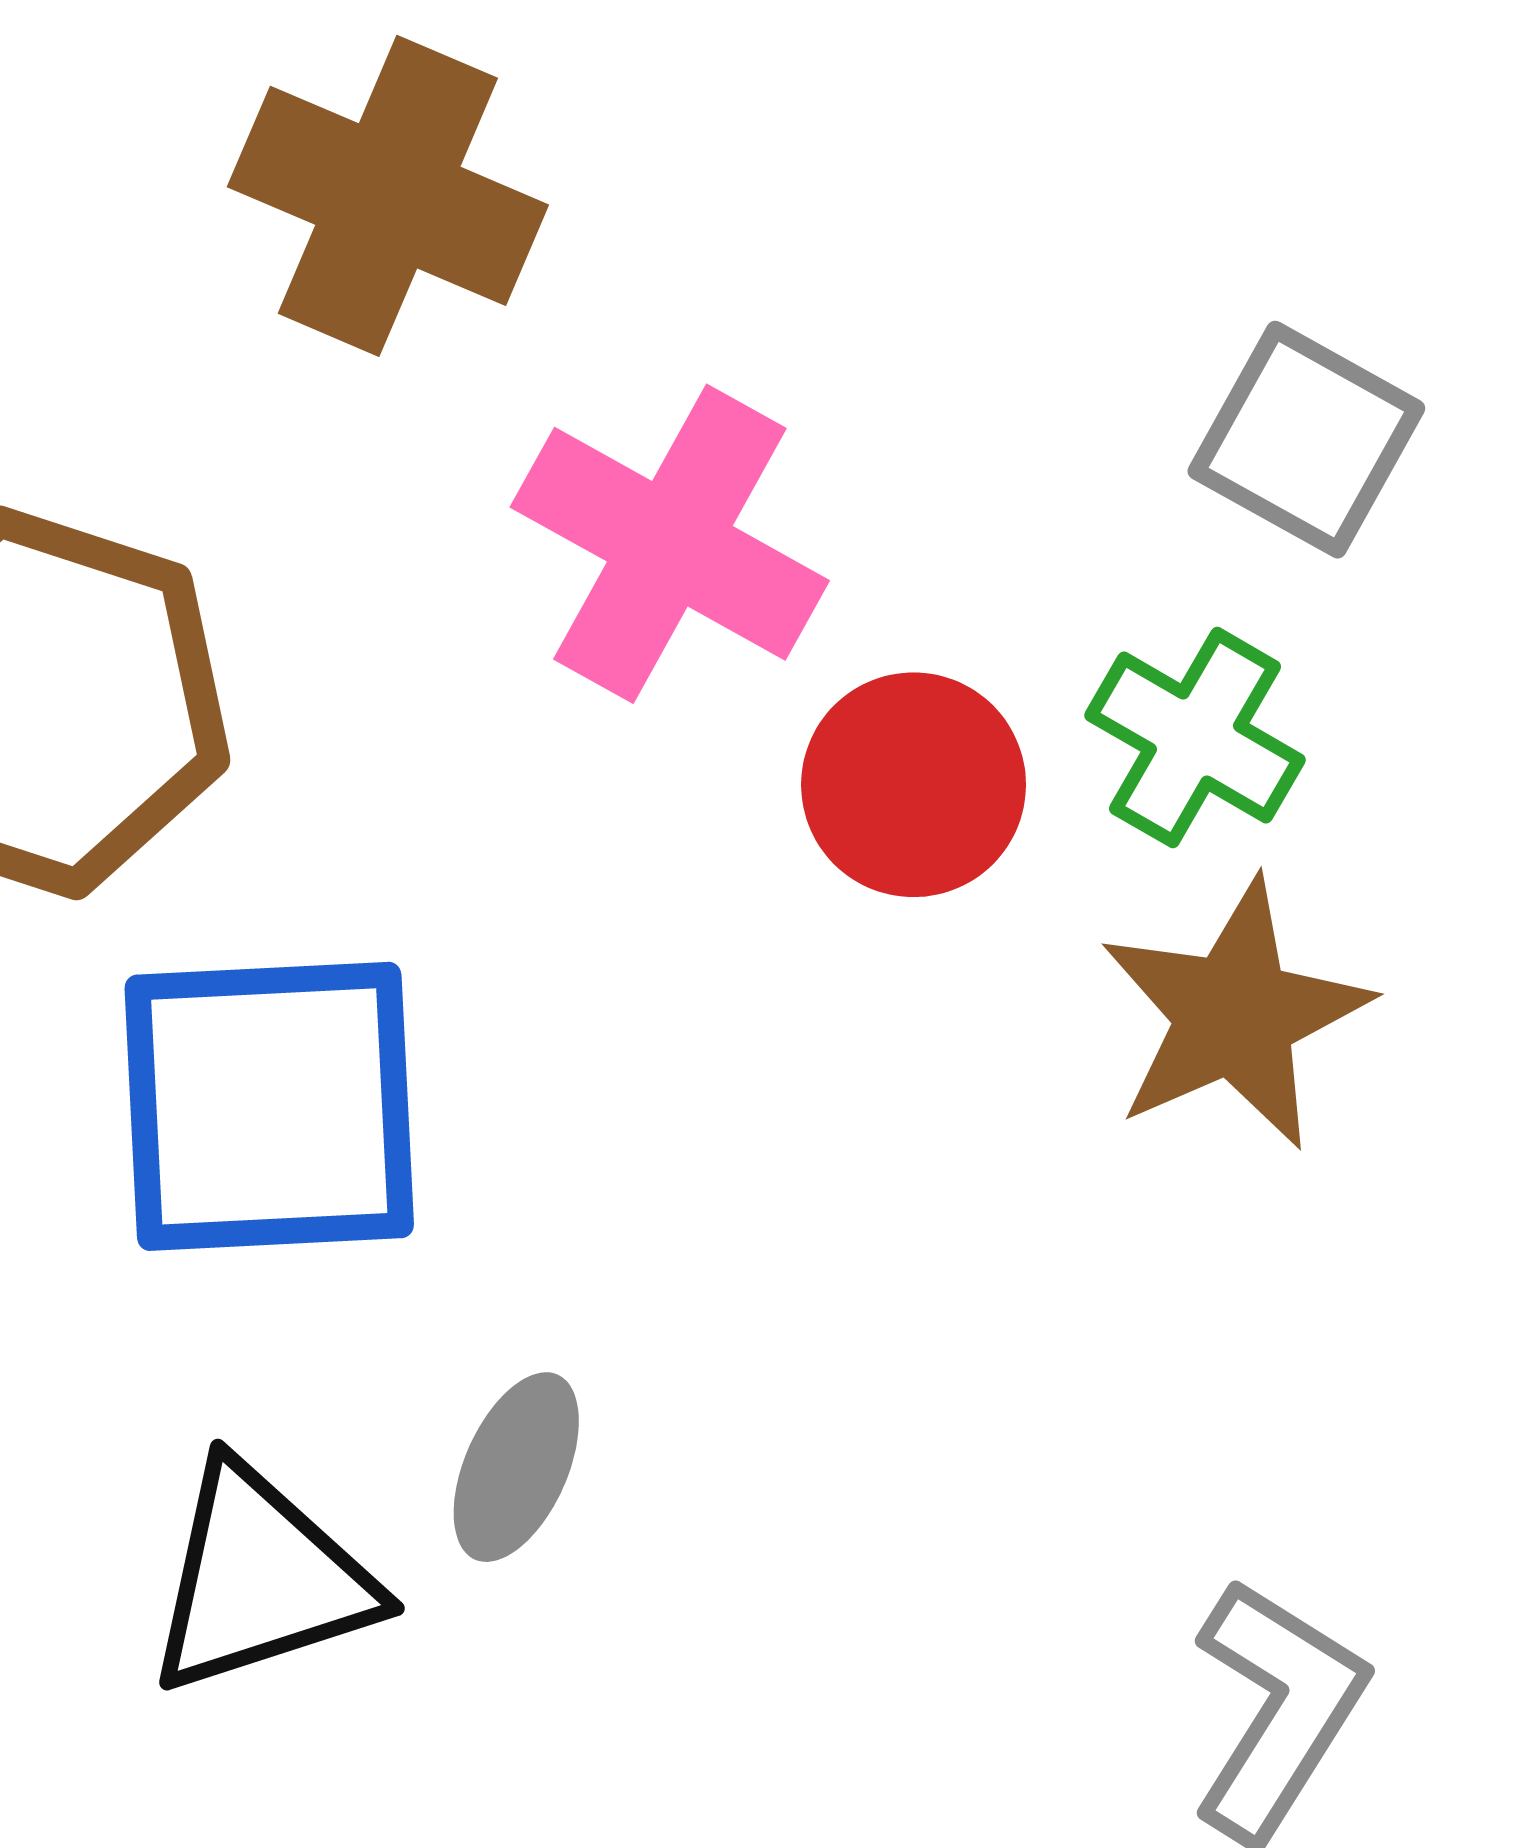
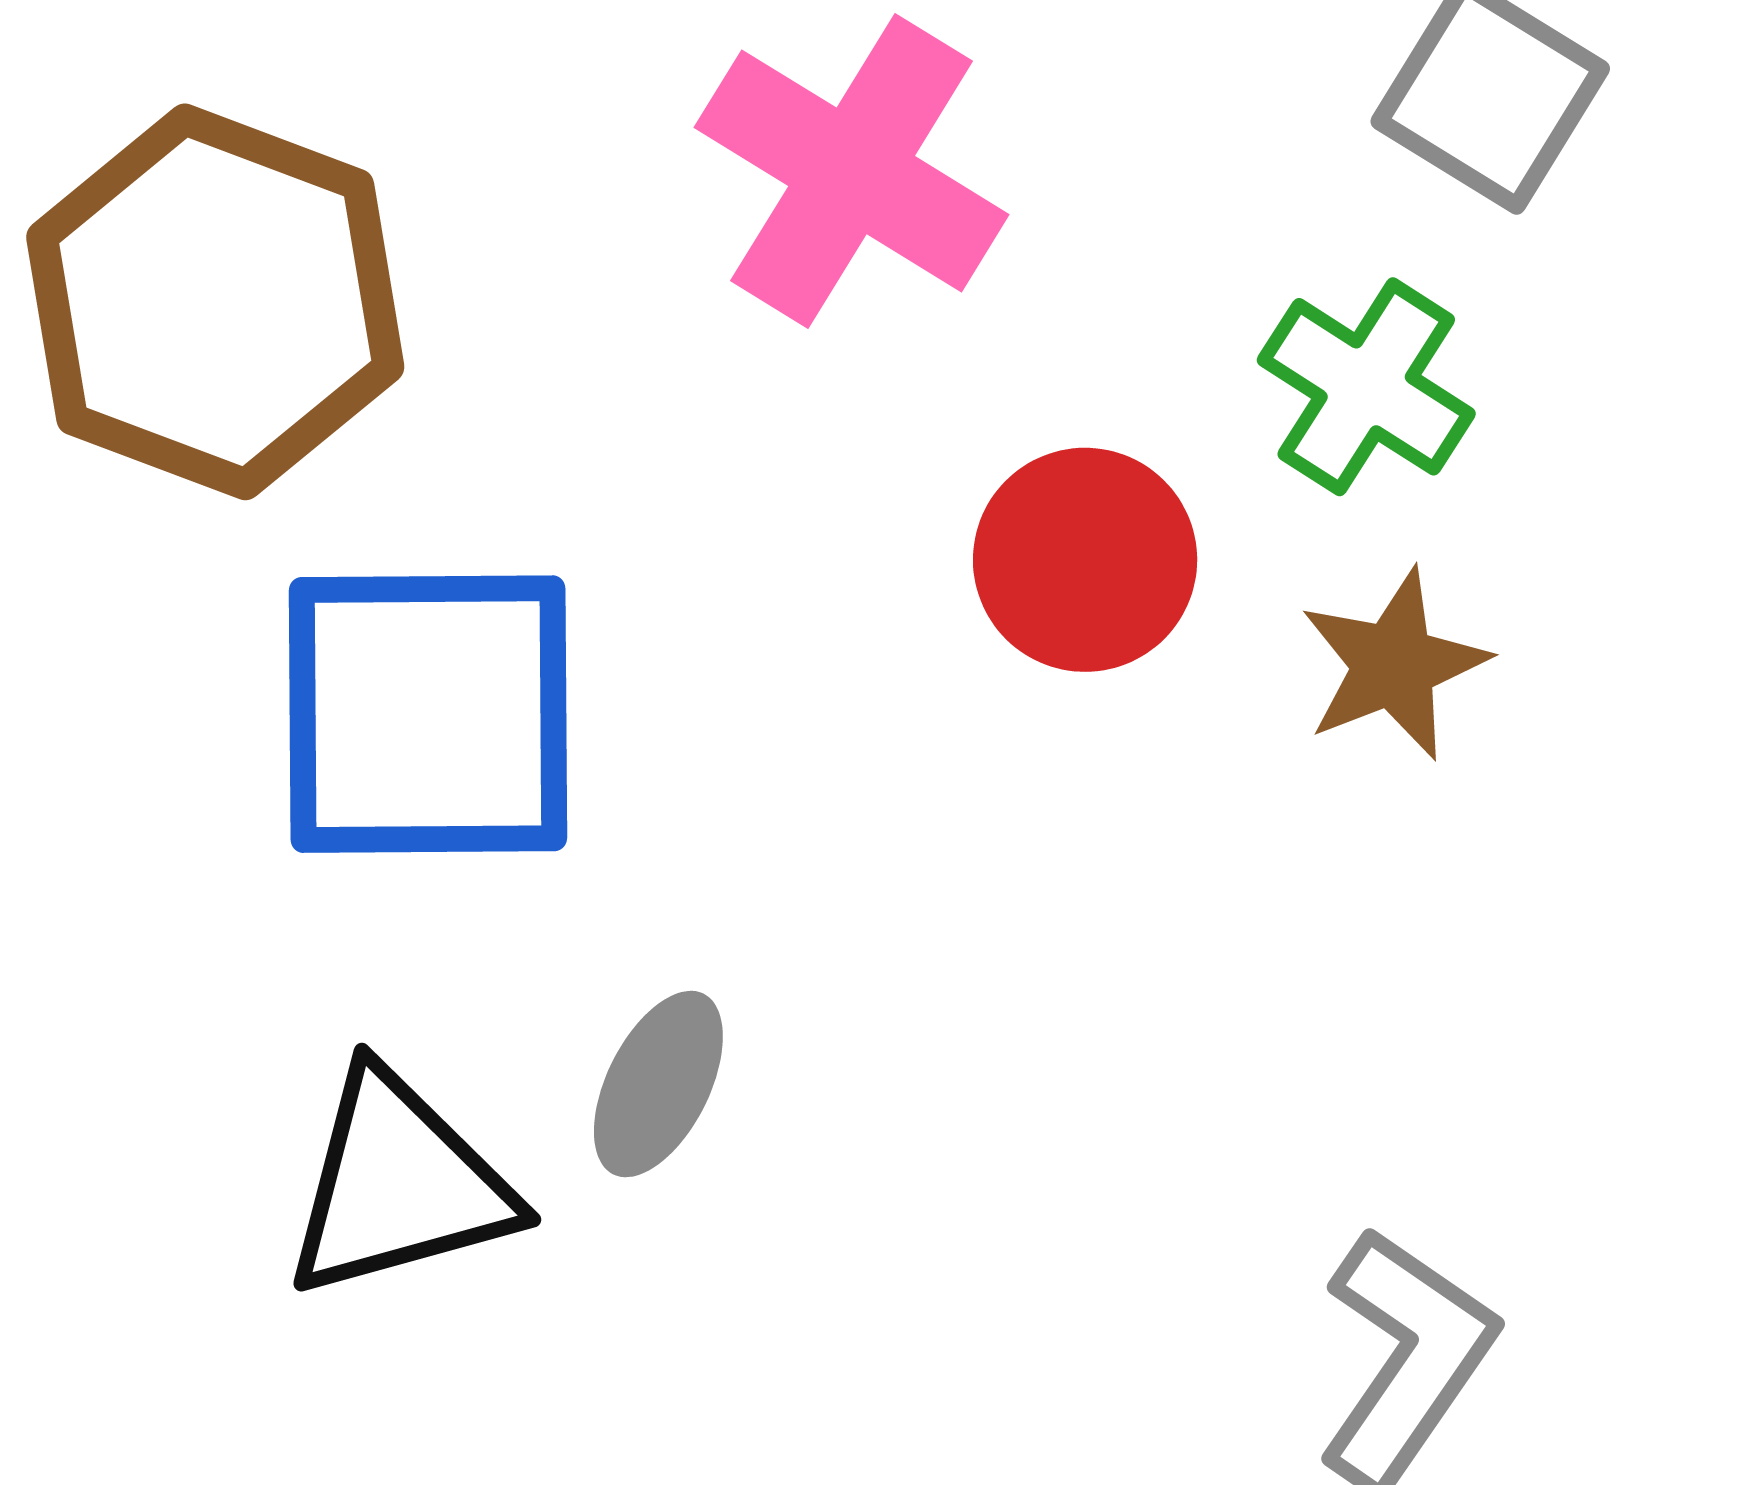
red circle: (914, 785) -> (1085, 560), moved
brown star: (1235, 1015) -> (1394, 665), size x0.7

